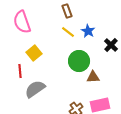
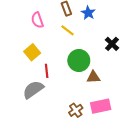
pink semicircle: (22, 22) -> (37, 20), moved, size x0.7
blue star: (88, 31) -> (88, 13), moved
red line: (20, 71) -> (47, 71), moved

